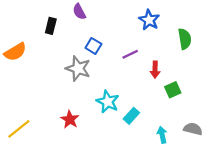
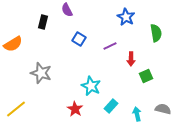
gray star: (78, 68) -> (41, 73), moved
cyan rectangle: (131, 116) -> (111, 106), moved
red star: (70, 119) -> (75, 109), moved

